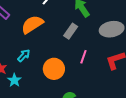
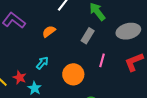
orange semicircle: (32, 24) -> (49, 31), size x0.6

